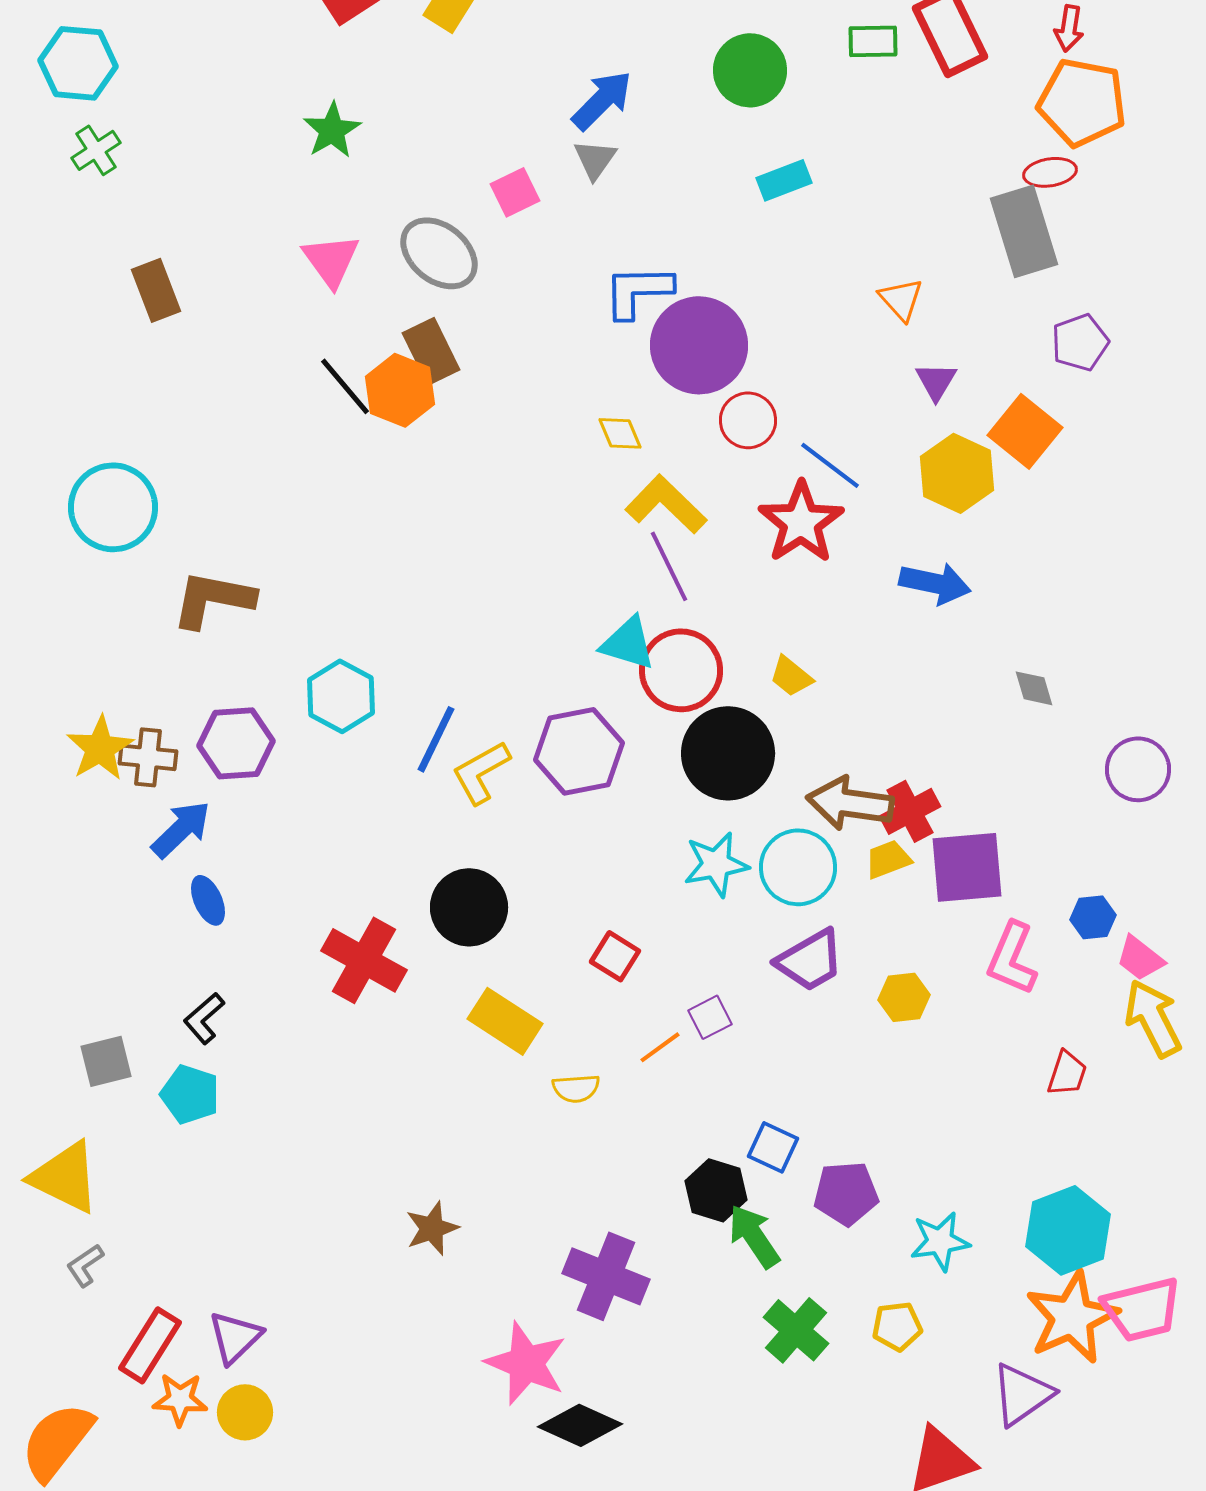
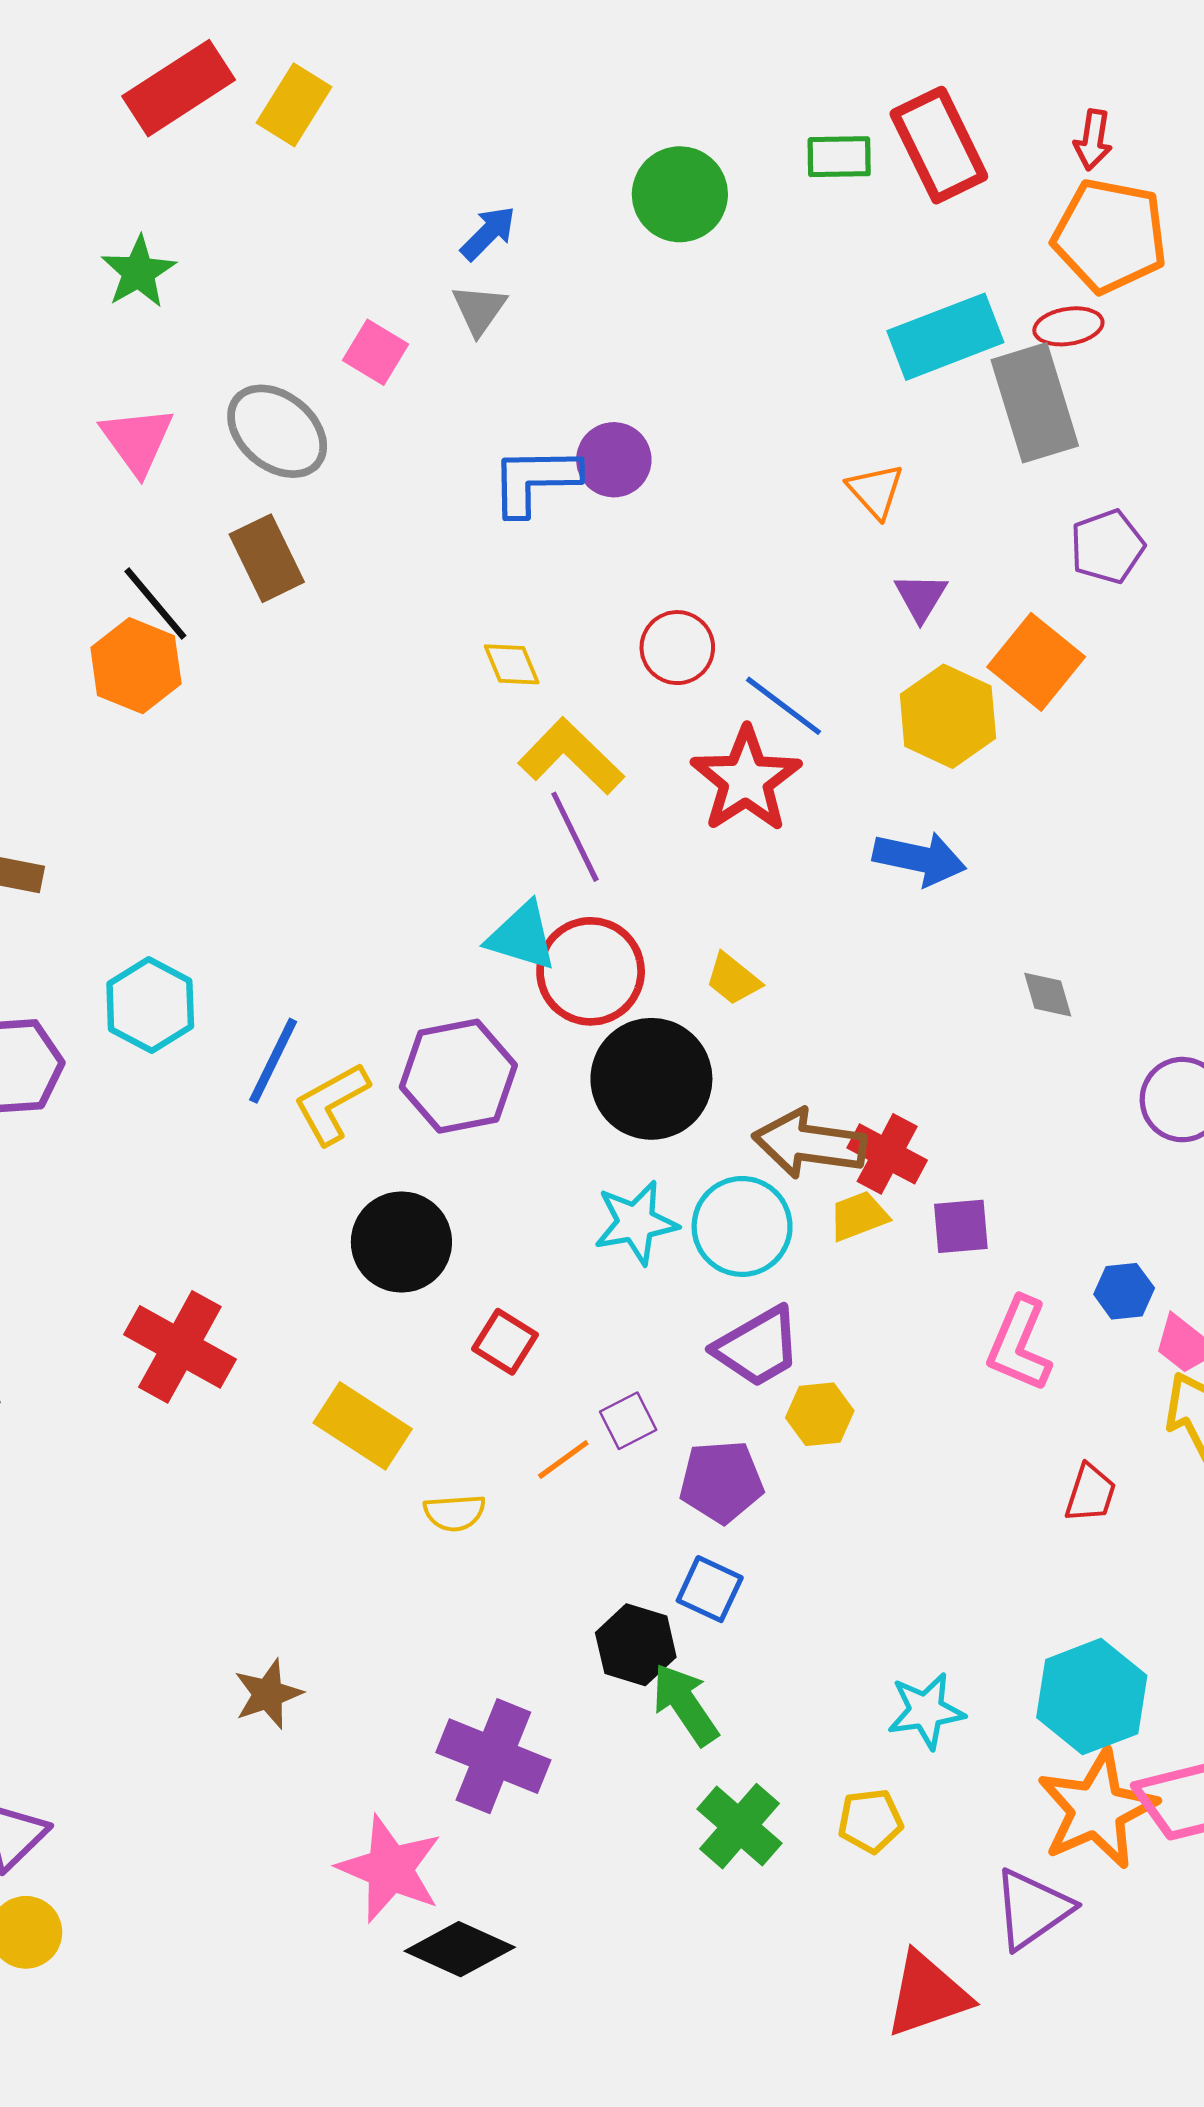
blue arrow: (602, 100) -> (488, 233), size x0.7
cyan rectangle: (784, 180) -> (945, 337), moved, size x1.6
pink square: (515, 192) -> (376, 352), turned -33
purple circle: (699, 345) -> (614, 460), moved, size x0.6
orange hexagon: (400, 390) -> (136, 666), moved
red cross: (910, 811) -> (887, 1154), turned -34
purple square: (967, 867) -> (961, 1226), size x0.6
black circle: (469, 907) -> (401, 1242), moved
yellow hexagon: (904, 997) -> (820, 1414), moved
purple pentagon: (846, 1193) -> (721, 1482), moved

